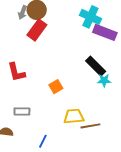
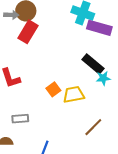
gray arrow: (23, 12) -> (11, 15), turned -104
yellow trapezoid: (74, 116) -> (74, 95), moved
brown line: (90, 126) -> (93, 127), turned -30

